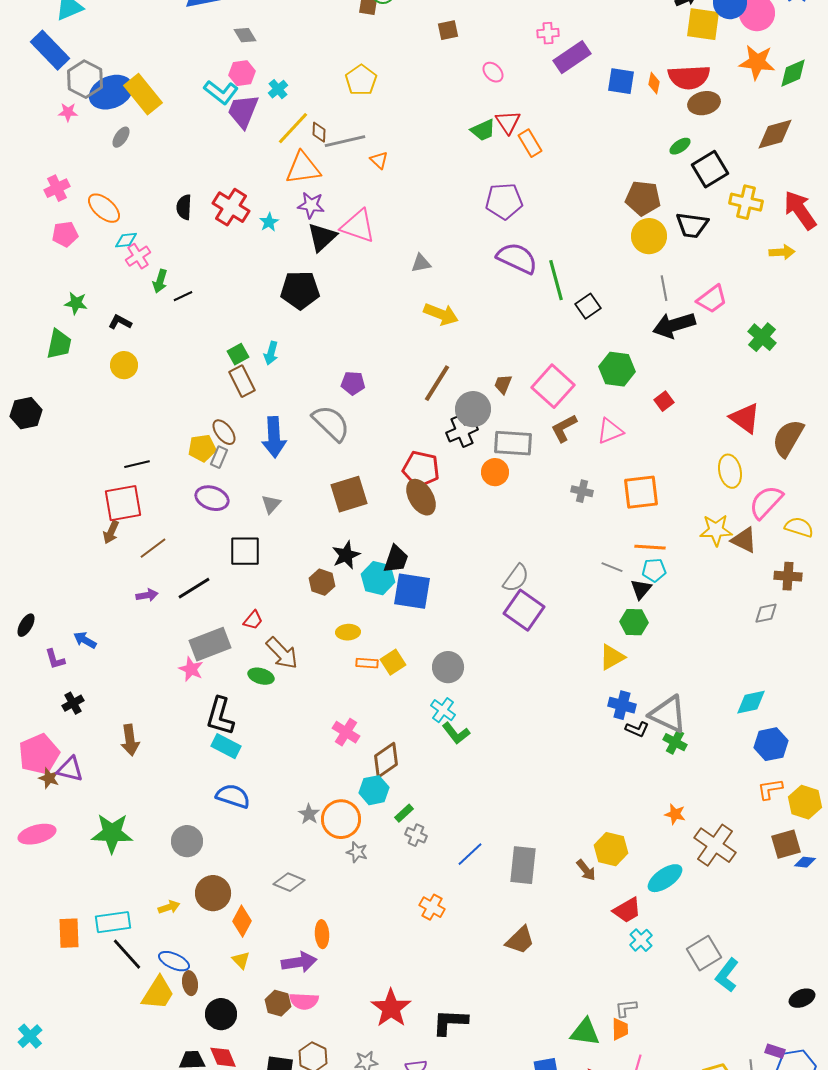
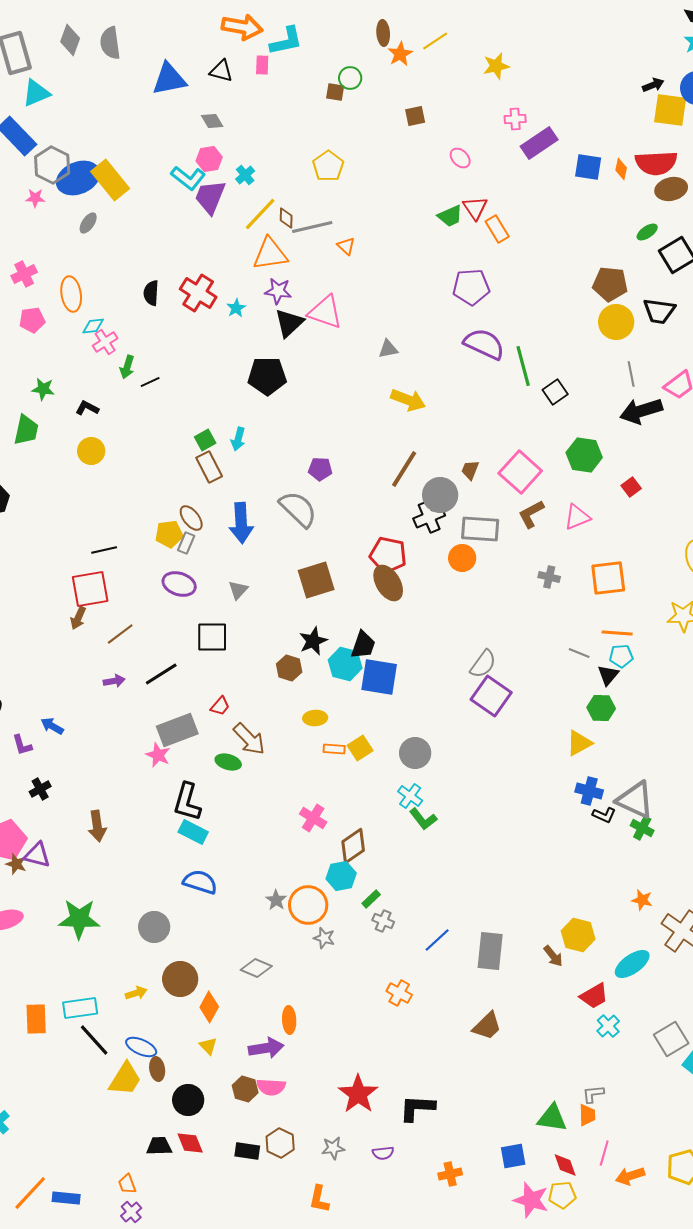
orange ellipse: (104, 208) -> (71, 294), turned 40

